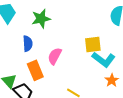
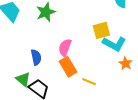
blue semicircle: (28, 44) -> (36, 57), moved
orange rectangle: (35, 70) -> (68, 67), moved

